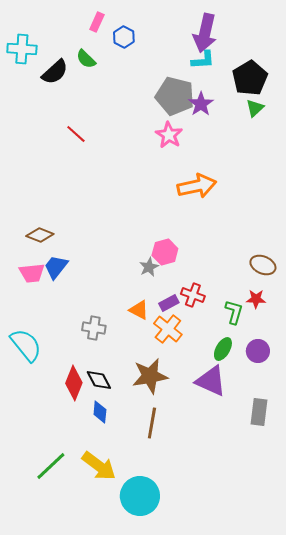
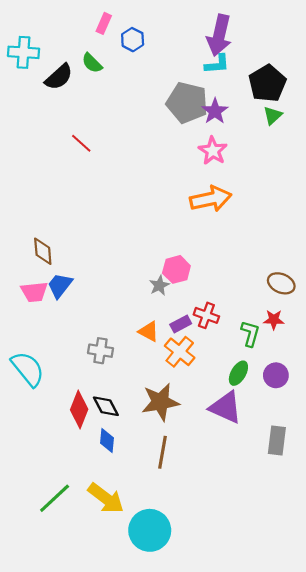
pink star: (169, 135) -> (213, 151), moved
brown diamond: (40, 235) -> (43, 251), turned 64

